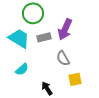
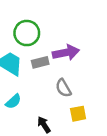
purple arrow: (65, 29) -> (66, 53), turned -125

